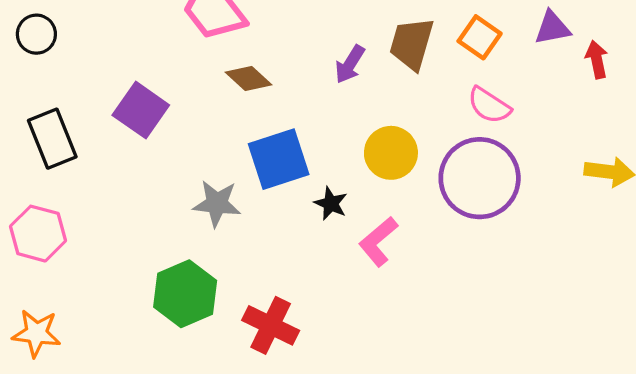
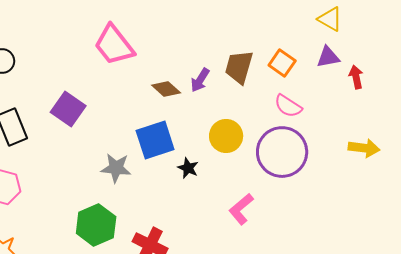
brown diamond: (248, 78) -> (166, 89), moved
pink L-shape: (378, 241) -> (241, 209), moved

